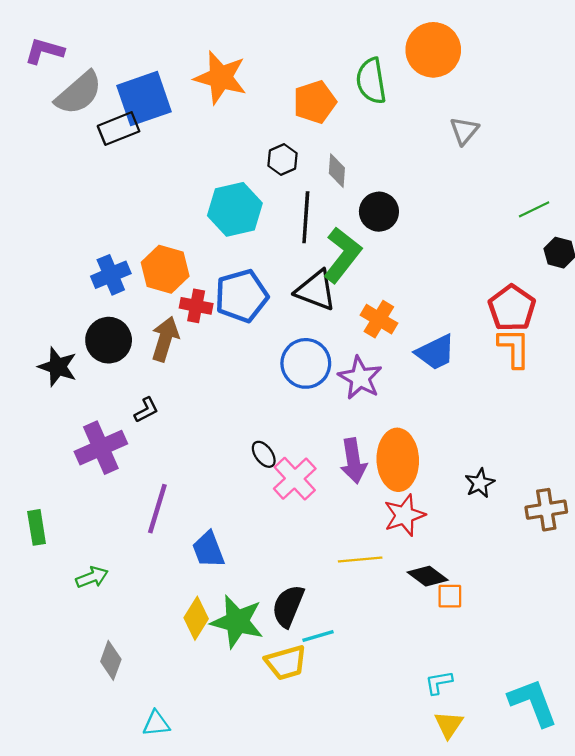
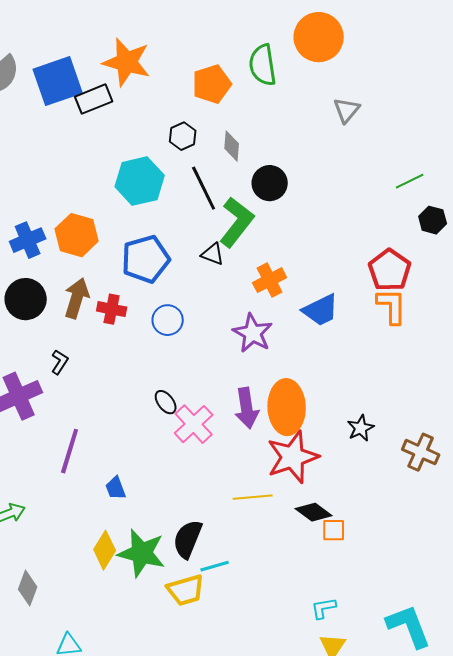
black rectangle: (119, 129) -> (94, 99), moved
black line: (306, 217) -> (204, 188), turned -30
black triangle: (316, 290) -> (213, 254), size x0.6
red cross: (196, 306) -> (112, 309), moved
orange cross: (379, 319) -> (270, 280), turned 32
blue circle: (306, 363) -> (168, 320), moved, size x0.7
black L-shape: (146, 410) -> (60, 362), turned -30
brown cross: (546, 510) -> (421, 452), turned 33
red star: (404, 515) -> (293, 457), size x1.4
blue trapezoid: (208, 550) -> (116, 488), size x0.7

